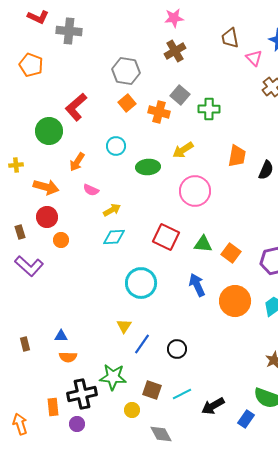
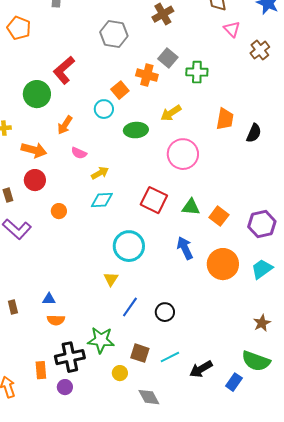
pink triangle: (254, 58) -> (232, 29), moved
orange square: (127, 103) -> (120, 90), moved
orange circle: (61, 240) -> (59, 211), moved
yellow triangle: (124, 326) -> (111, 279), moved

